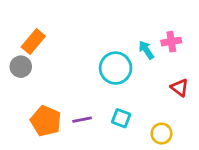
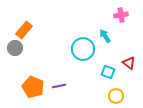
pink cross: (171, 42) -> (121, 15), moved
cyan square: (121, 118) -> (108, 72), moved

